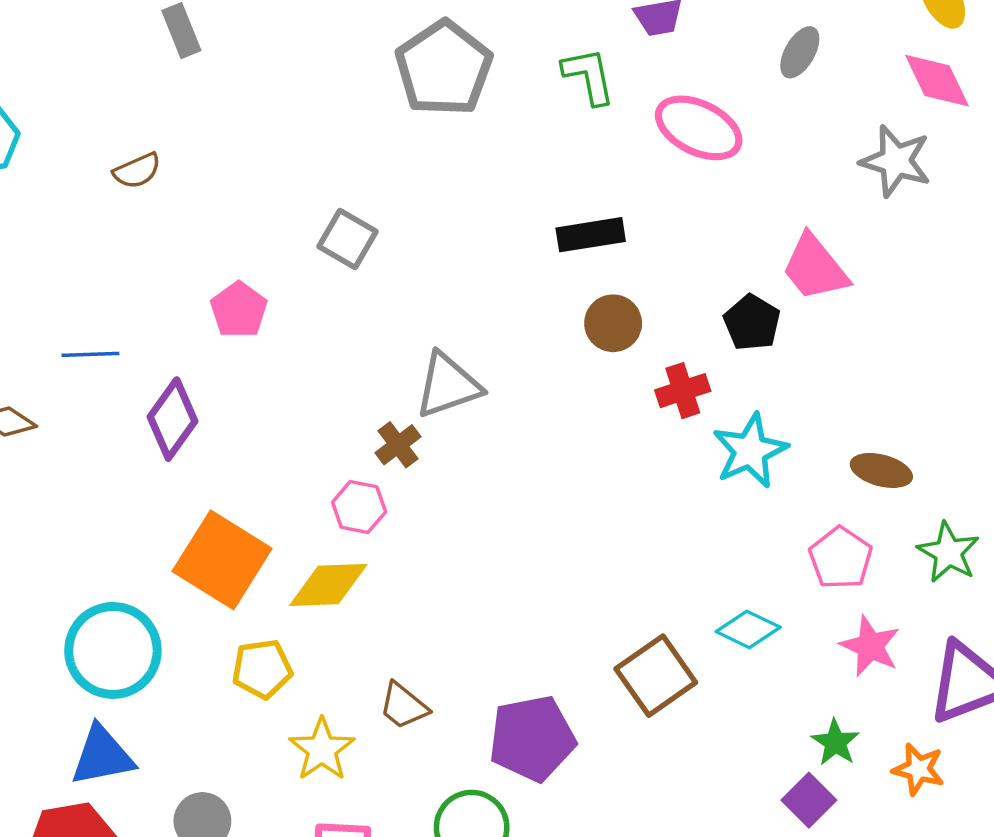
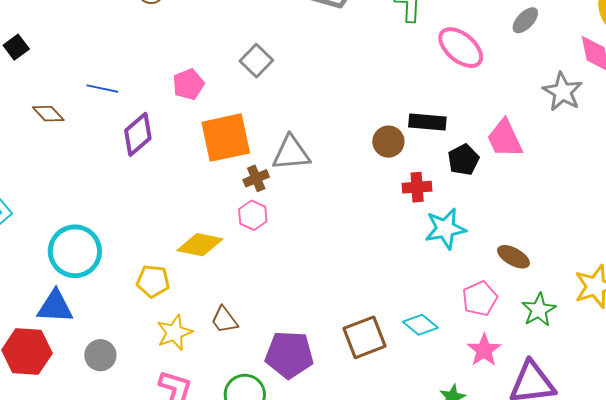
black rectangle: (591, 235) -> (427, 122), moved
pink hexagon: (359, 507) -> (253, 215), moved
orange square: (222, 560) -> (226, 138), moved, turned 32

